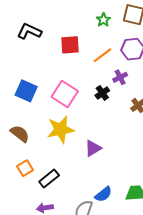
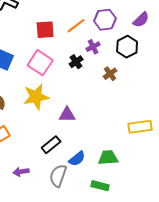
red square: (70, 45) -> (45, 30), moved
purple triangle: (93, 148) -> (67, 115), turned 30
black rectangle: (49, 179) -> (51, 145), moved

